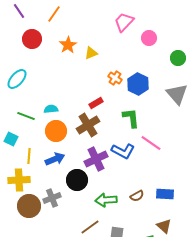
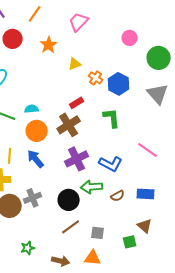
pink trapezoid: (124, 22) -> (79, 22), moved
yellow triangle: (91, 53) -> (75, 64), moved
green circle: (178, 58) -> (159, 58), size x1.5
pink line: (151, 143) -> (148, 150), moved
blue L-shape: (123, 151) -> (111, 164), moved
blue arrow: (55, 159) -> (36, 159), turned -108
black circle: (77, 180) -> (69, 200), moved
green arrow: (106, 200) -> (92, 187), moved

